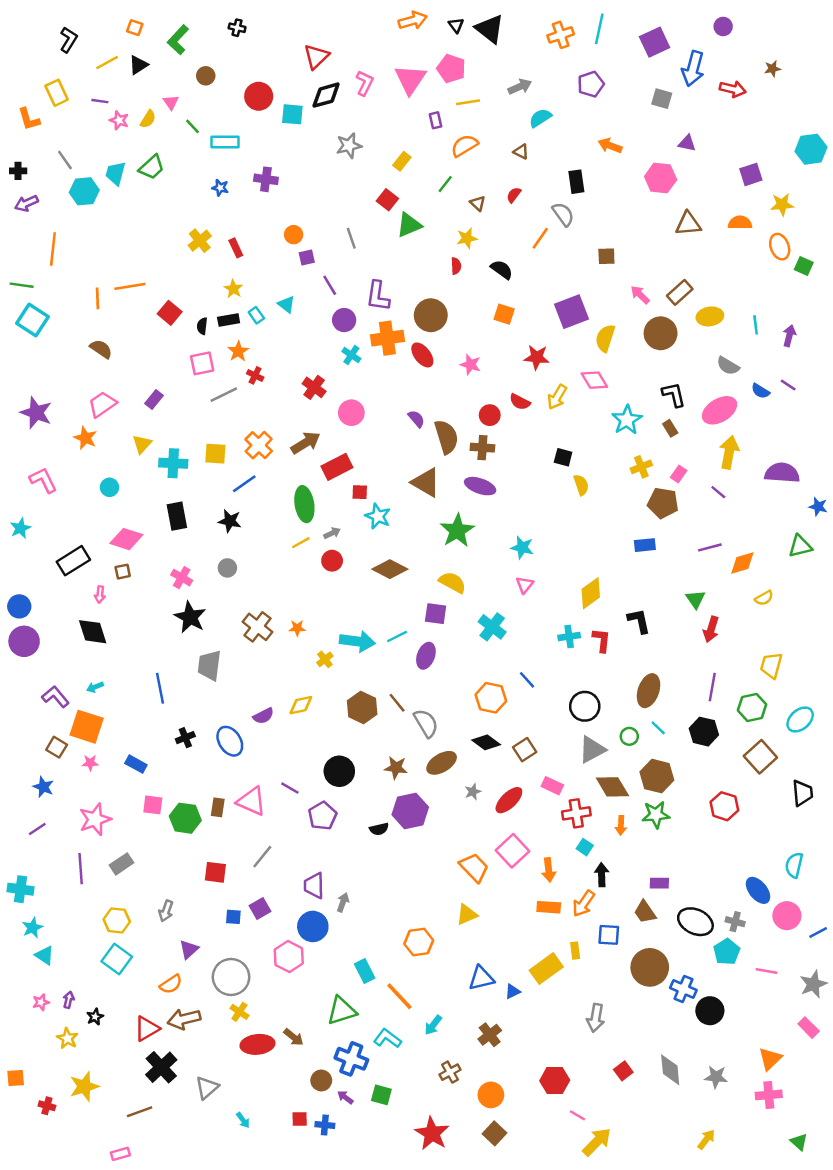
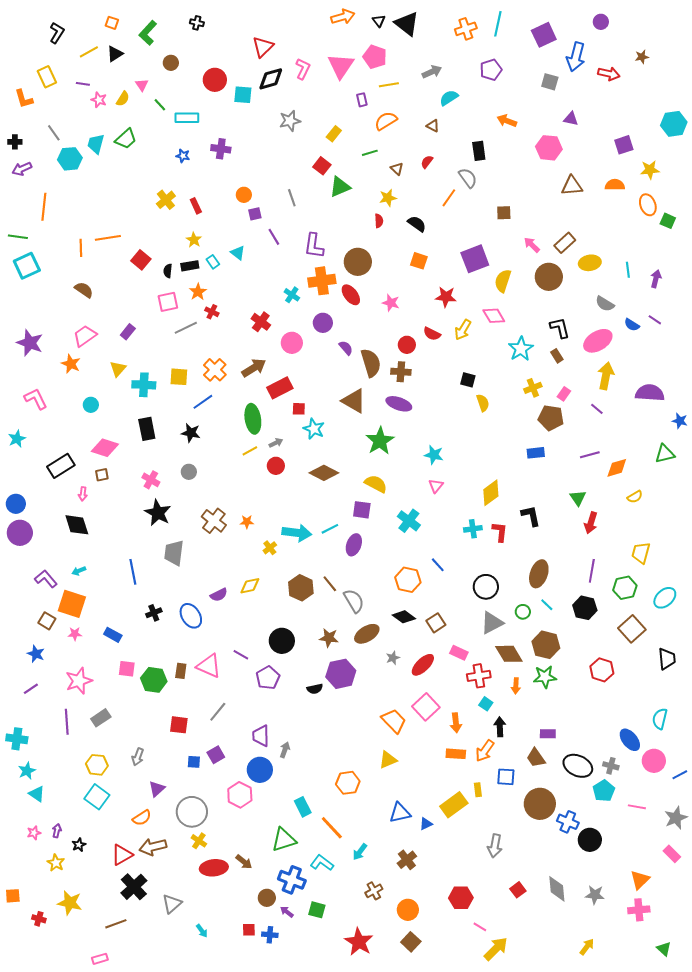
green line: (445, 184) -> (370, 153), turned 35
cyan square: (32, 320) -> (27, 266), turned 32
purple circle: (344, 320) -> (323, 323), moved
yellow star: (84, 1086) -> (70, 903), turned 30

